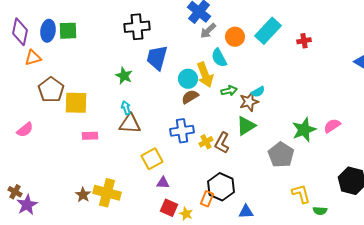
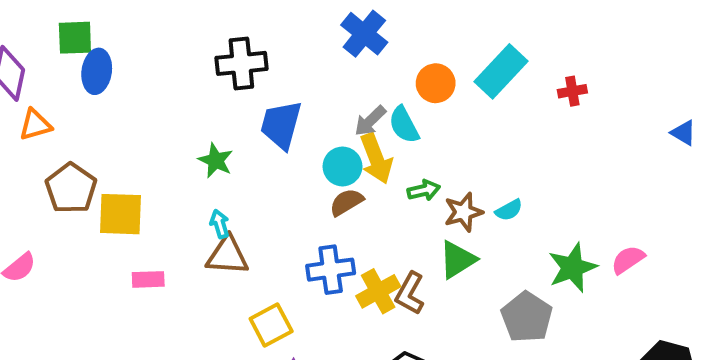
blue ellipse: (48, 31) -> (97, 71), moved
green square: (68, 31) -> (75, 38), moved
gray arrow: (208, 31) -> (370, 121), moved
cyan semicircle: (258, 92) -> (509, 210), moved
yellow cross: (206, 142) -> (378, 291), size x1.5

